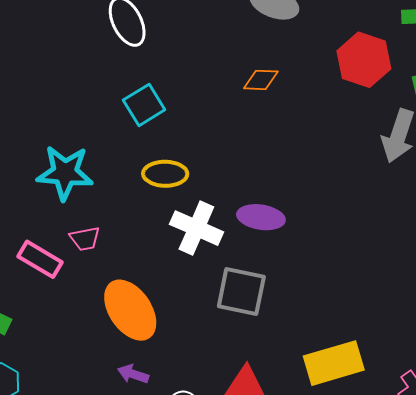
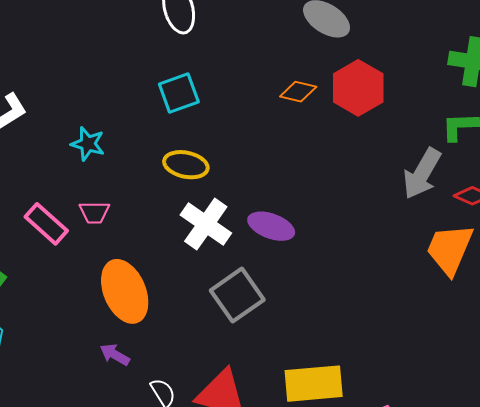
red hexagon: (364, 60) -> (358, 88), moved
cyan star: (65, 173) -> (88, 144), size x0.6
gray square: (241, 291) -> (237, 295), turned 32

